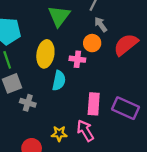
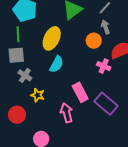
pink cross: (77, 59) -> (104, 66), moved
pink rectangle: (94, 104) -> (80, 92), turned -48
yellow star: (59, 134) -> (38, 95), moved

